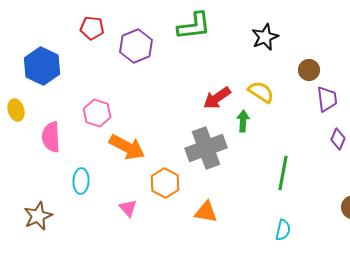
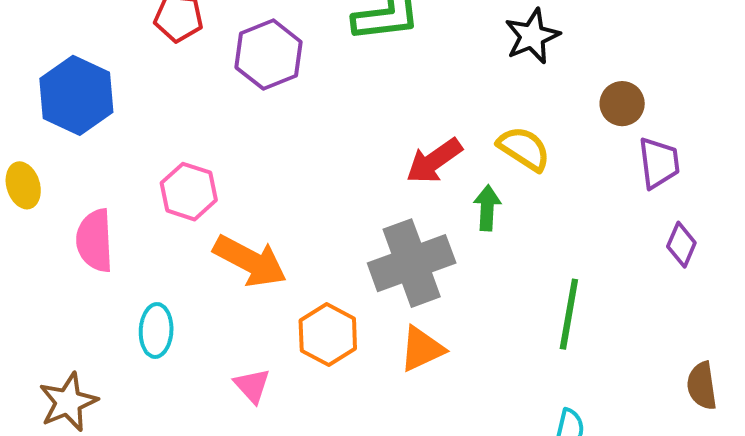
orange triangle: (206, 212) -> (422, 349), moved, turned -35

